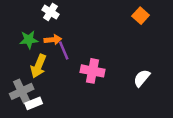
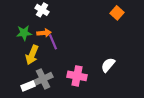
pink cross: (93, 71) -> (77, 76), moved
white semicircle: (142, 78) -> (108, 65), moved
gray cross: (22, 91) -> (43, 79), moved

